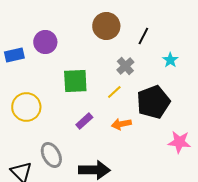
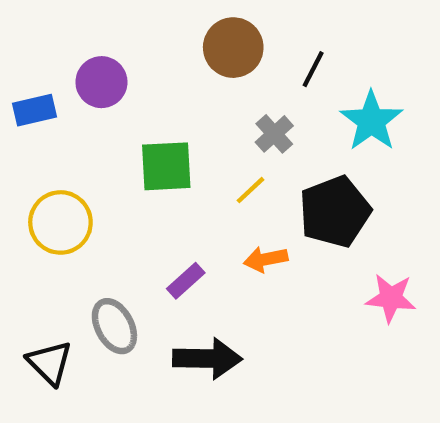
cyan star: (170, 60) -> (371, 121), size x1.8
purple rectangle: (84, 121) -> (186, 281), moved

